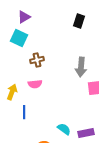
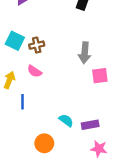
cyan square: (19, 38) -> (15, 41), moved
pink semicircle: (35, 84) -> (34, 71), turned 40

